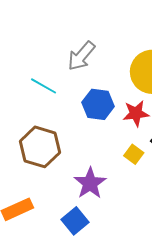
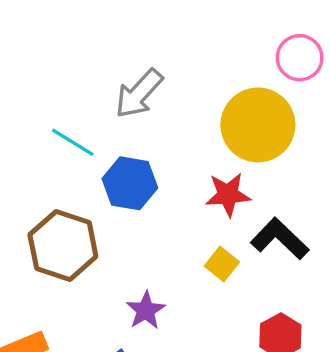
blue hexagon: (98, 104) -> (130, 183), moved
purple star: (90, 183) -> (146, 310), size x0.7

